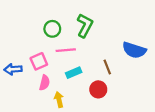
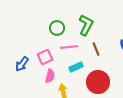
brown line: (107, 67) -> (96, 49), moved
blue arrow: (13, 69) -> (22, 64), turned -49
red circle: (98, 89) -> (98, 82), size x1.5

